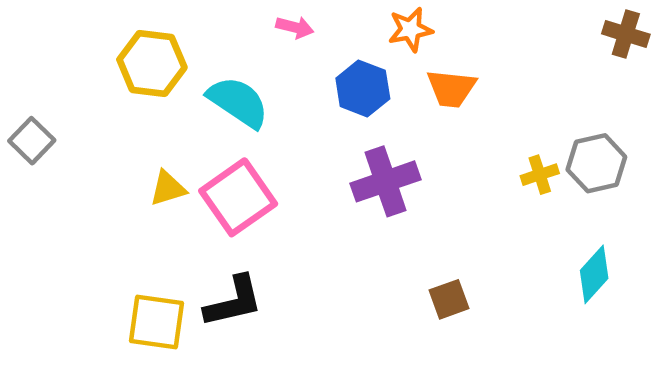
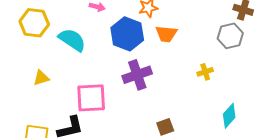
blue hexagon: (363, 88) -> (127, 34), size x1.4
gray hexagon: (596, 163) -> (230, 36), moved
pink square: (238, 197) -> (91, 98), moved, turned 32

